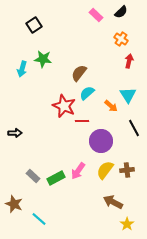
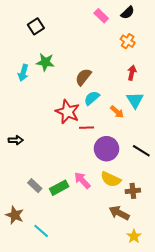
red arrow: (129, 61) -> (132, 73), moved
black line: (134, 128) -> (141, 151), moved, turned -30
yellow semicircle: (105, 170) -> (111, 179), turned -102
brown cross: (127, 170) -> (133, 191), moved
pink arrow: (78, 171) -> (82, 180), turned 102

